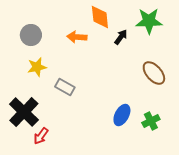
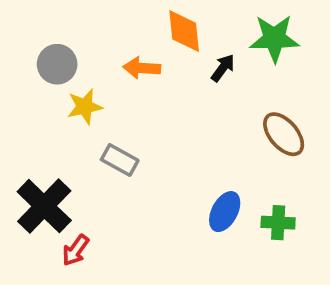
yellow star: (37, 67) -> (85, 107), moved
green cross: (151, 121) -> (278, 223), turned 30

